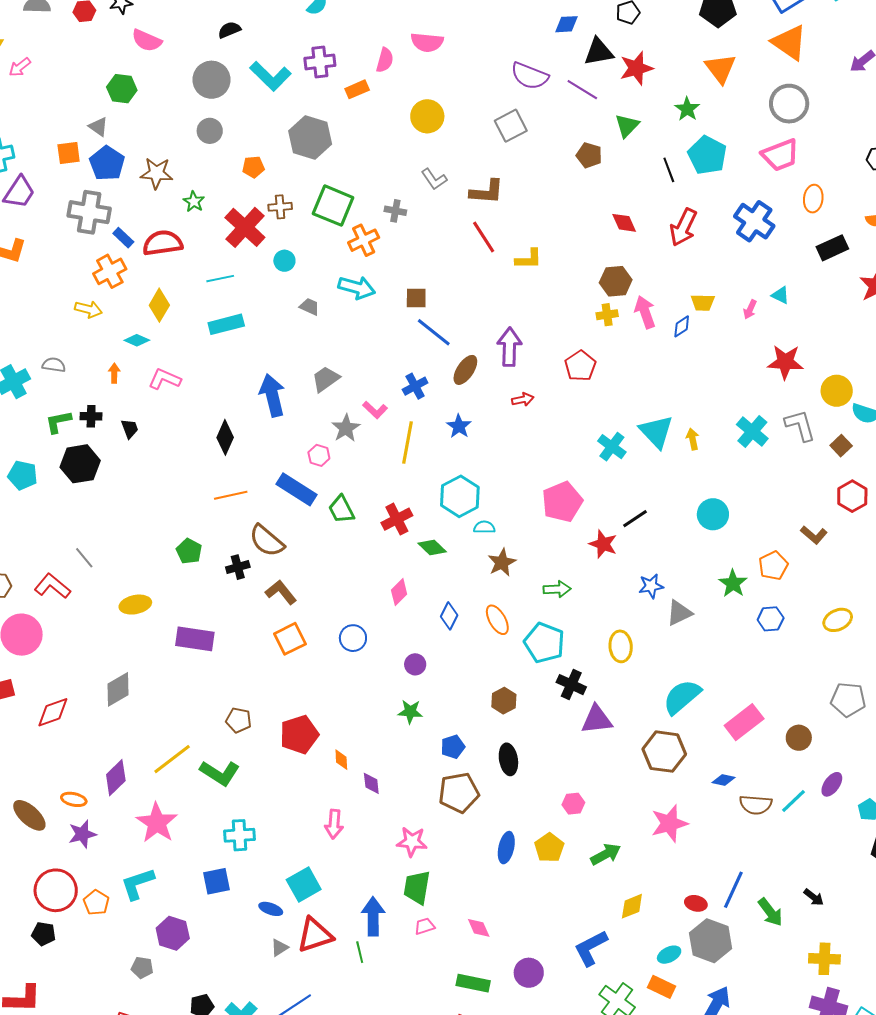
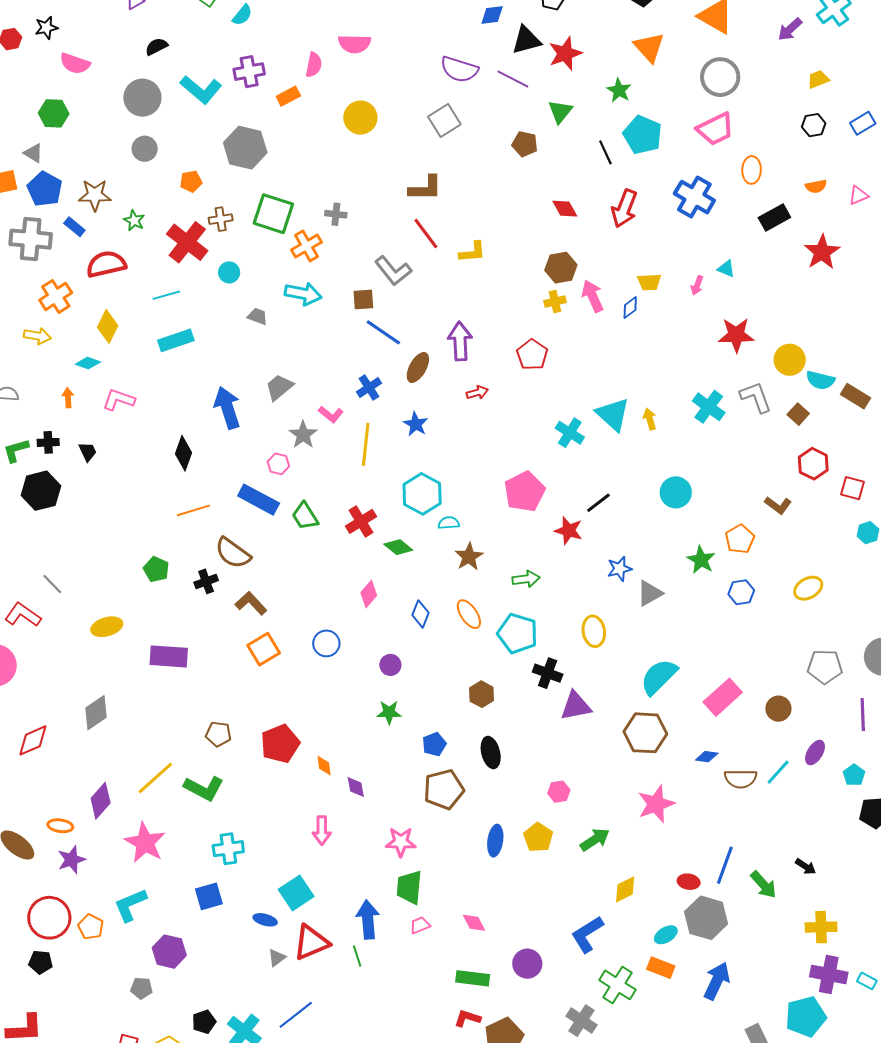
gray L-shape: (434, 179) -> (393, 271), moved, size x1.4
blue rectangle: (123, 238) -> (74, 227), moved

